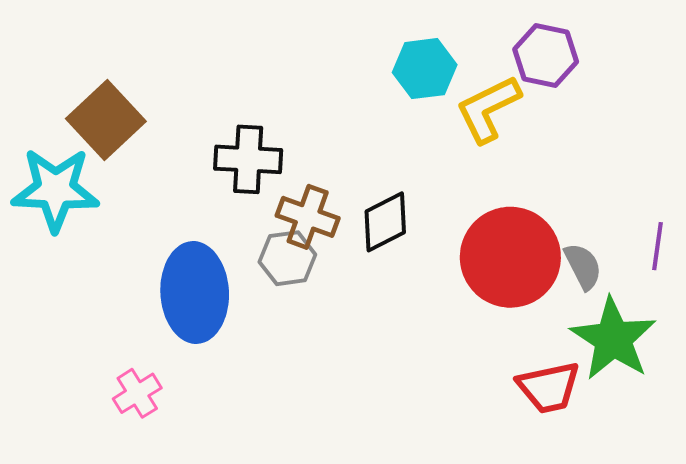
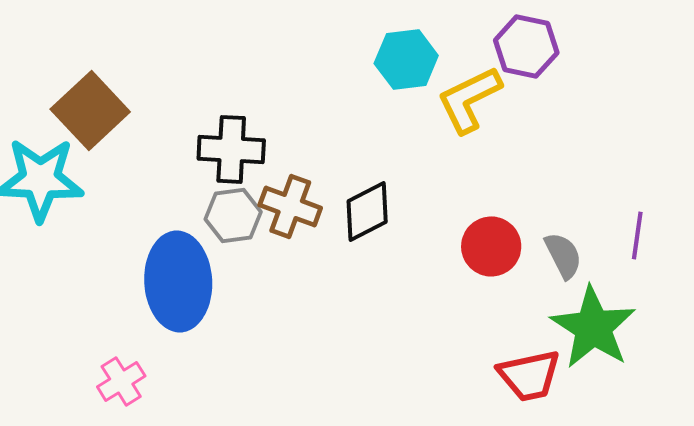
red circle: (510, 257) -> (491, 246), size x0.6
gray hexagon: (287, 258) -> (233, 215), moved

